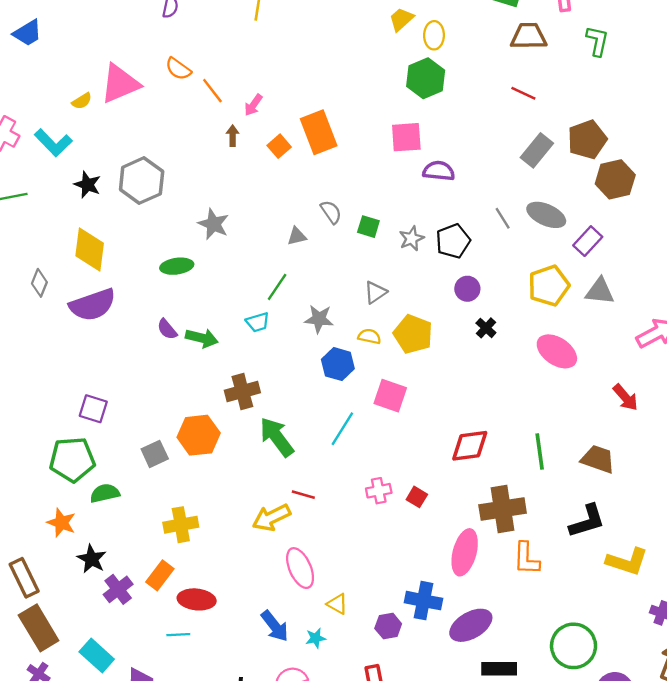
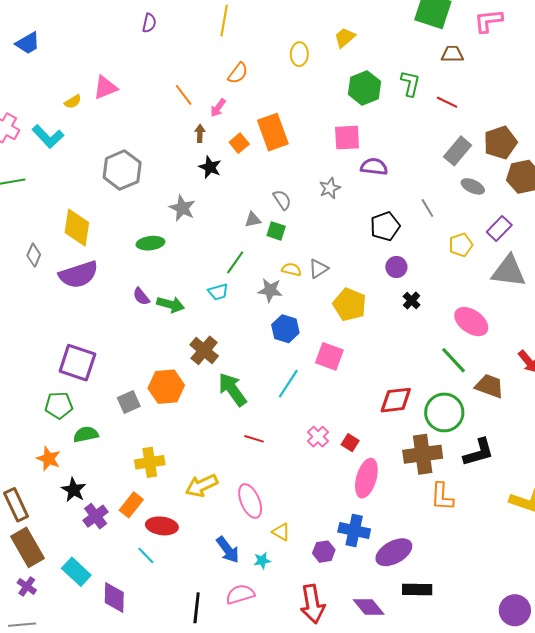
yellow ellipse: (434, 35) -> (299, 54), moved
brown trapezoid: (529, 36) -> (452, 54), size x0.7
green L-shape: (597, 41) -> (410, 83), moved
orange semicircle: (178, 69) -> (238, 73), moved, turned -90
pink triangle: (120, 84) -> (105, 88), size x0.7
black star: (87, 185) -> (210, 167), moved
gray ellipse: (546, 215) -> (473, 186), moved, size x0.7
green square: (368, 227) -> (276, 231), moved
gray star: (412, 238) -> (330, 188), moved
yellow pentagon: (549, 286) -> (461, 245), moved, size x0.7
gray triangle: (600, 291) -> (509, 271), size x1.4
yellow semicircle: (369, 336) -> (291, 269), moved
brown cross: (242, 391) -> (204, 350), turned -36
purple square: (93, 409) -> (77, 363), size x1.5
green line: (540, 452) -> (454, 360), moved, turned -36
green pentagon: (72, 459) -> (59, 405), size x0.7
brown trapezoid: (598, 459) -> (489, 386), moved
pink cross: (379, 491) -> (318, 437), turned -35
yellow arrow: (271, 518) -> (202, 486), moved
black L-shape: (587, 521) -> (479, 452), moved
pink ellipse: (465, 552) -> (366, 478), moved
cyan line: (178, 635) -> (146, 555), turned 48
green circle: (574, 646) -> (444, 412), moved

